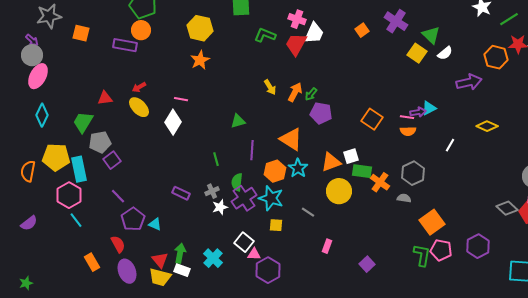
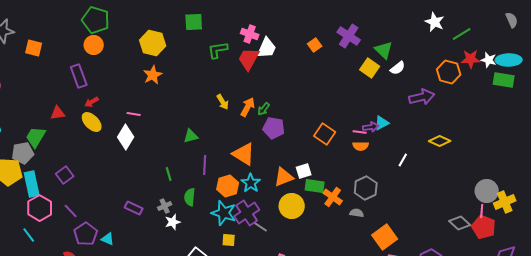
green L-shape: (265, 35) -> (218, 50), turned -30
purple rectangle: (125, 45) -> (79, 76), moved, turned 60
gray pentagon: (100, 142) -> (23, 153), moved
pink hexagon: (69, 195) -> (40, 208), moved
purple cross: (244, 198) -> (247, 213), moved

